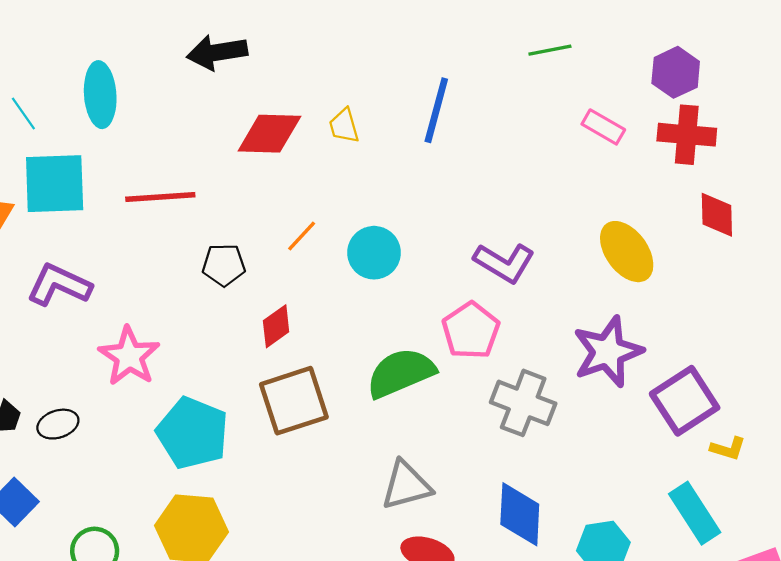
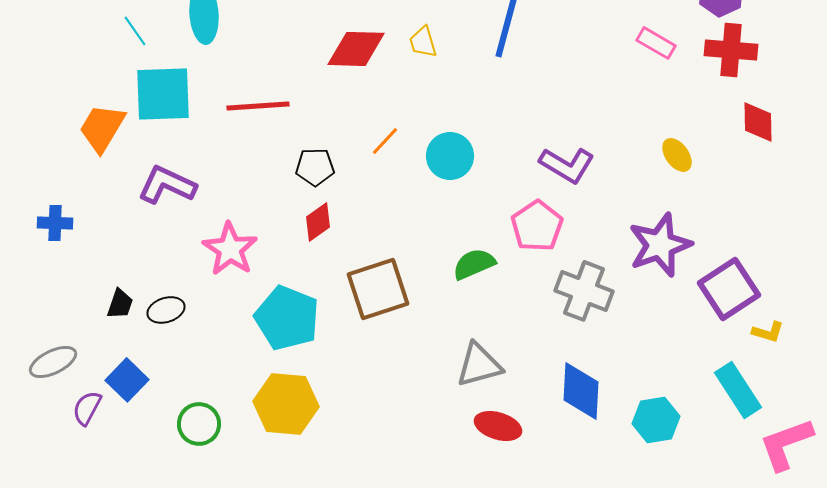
yellow ellipse: (627, 252) -> (677, 155), size x0.6
red diamond: (276, 326) -> (318, 222), moved
green semicircle: (401, 373) -> (474, 264), size x0.7

